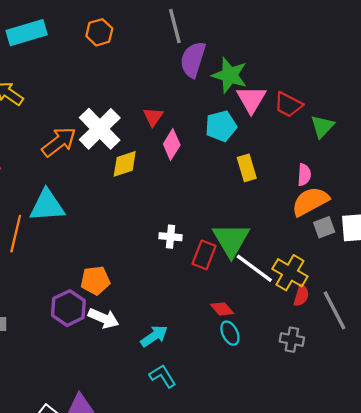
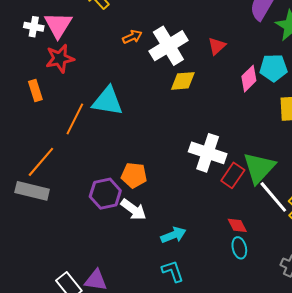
orange arrow: (59, 142) -> (132, 37), moved, size x0.6
pink diamond: (172, 145) -> (249, 79), moved
white cross: (171, 237) -> (208, 153), size x1.8

